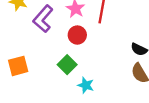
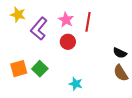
green square: (67, 65) -> (40, 69), moved

